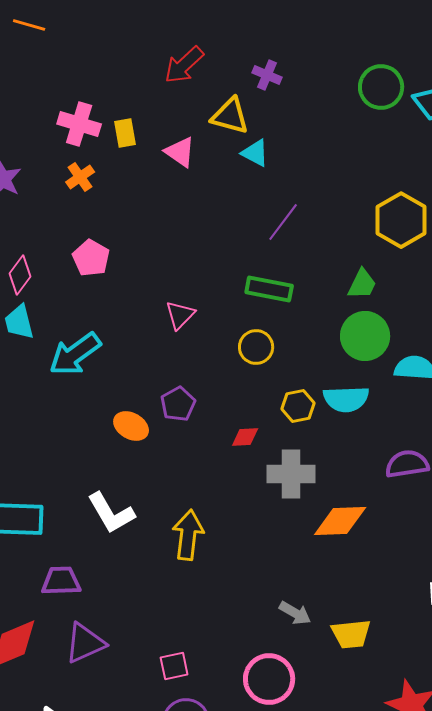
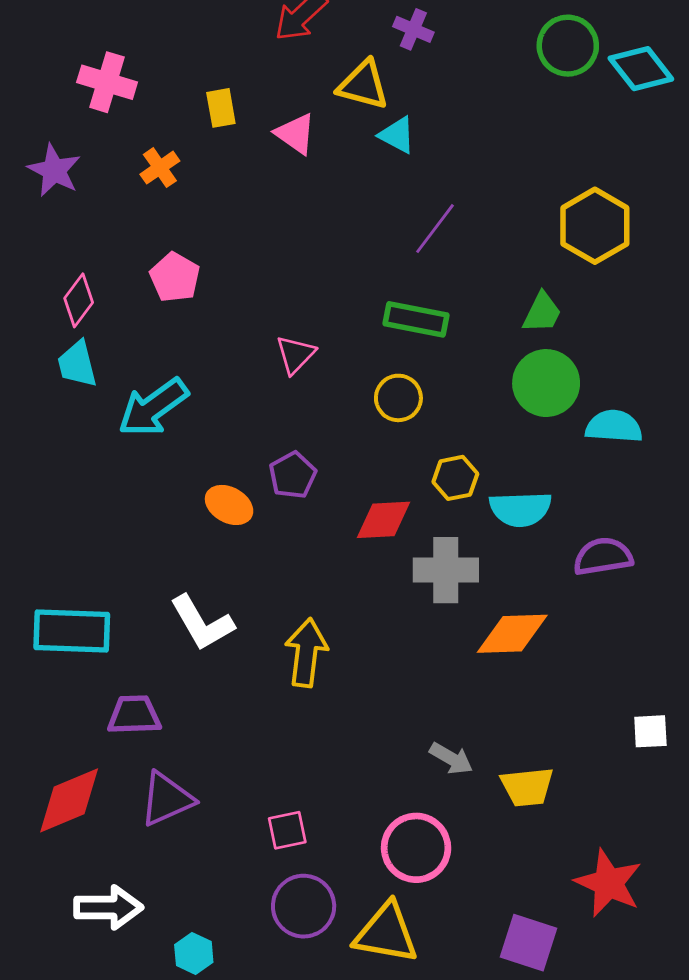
pink cross: (79, 124) -> (107, 82), moved
cyan semicircle: (346, 399) -> (520, 509), moved
red diamond: (245, 437) -> (383, 520), size x1.5

